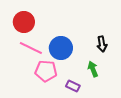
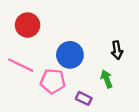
pink line: (31, 48) -> (21, 65), moved

